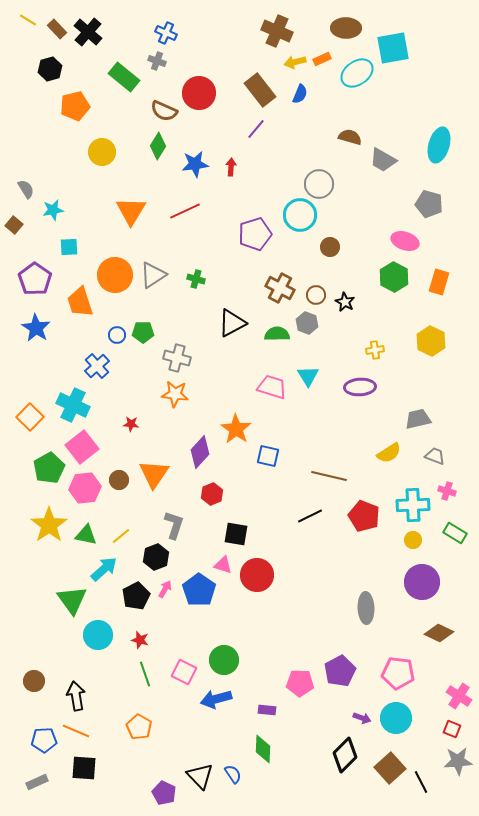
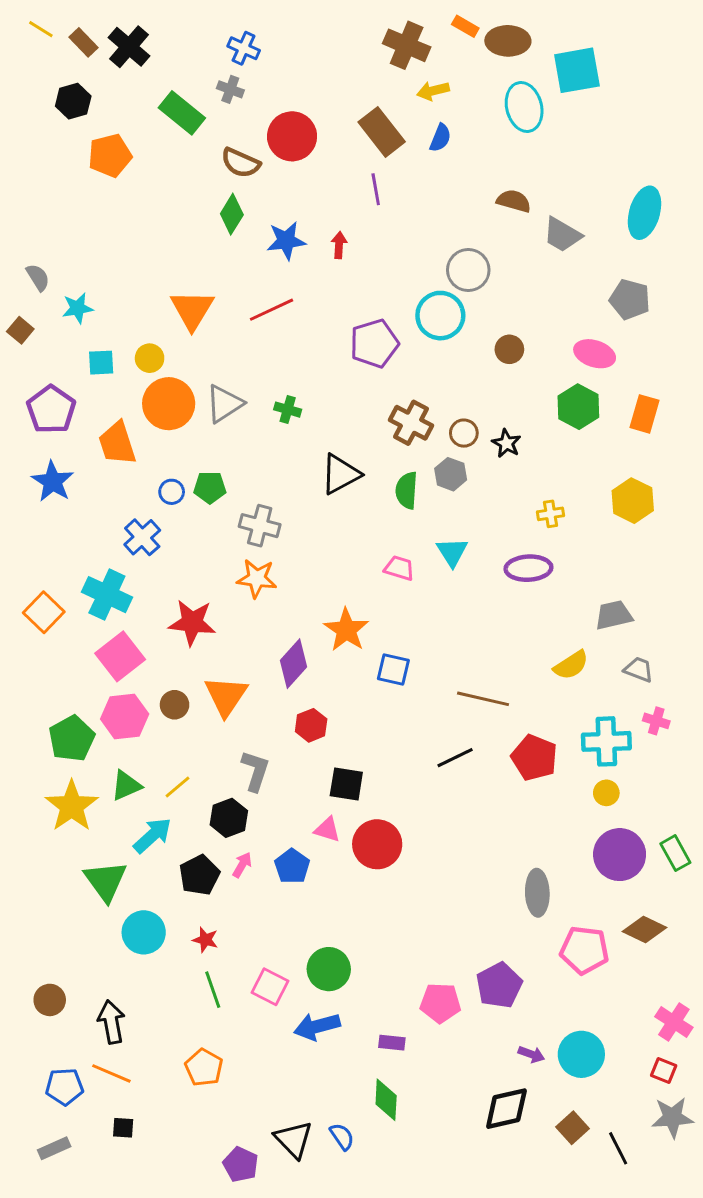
orange rectangle: (322, 59) -> (465, 26), moved, turned 54
cyan ellipse: (357, 73) -> (524, 107), turned -68
purple line: (256, 129) -> (376, 189), turned -50
yellow circle: (102, 152) -> (150, 358), moved, size x0.7
brown circle: (330, 247) -> (509, 349), moved
green semicircle: (277, 334) -> (407, 490), turned -85
pink trapezoid: (272, 387) -> (399, 568), size x0.7
red star: (131, 424) -> (192, 622), size x2.0
green pentagon: (49, 468) -> (72, 739), moved
yellow star: (49, 525) -> (72, 806), moved
green rectangle: (455, 533) -> (675, 853), moved, turned 30
green triangle: (86, 535) -> (126, 786), turned -35
blue pentagon: (199, 590) -> (292, 866), size x0.7
pink pentagon: (398, 673) -> (584, 950), moved
black diamond: (345, 755) -> (506, 1109), turned 32
black square: (84, 768) -> (123, 1128), size x0.6
brown square: (390, 768) -> (573, 1128), size x0.7

